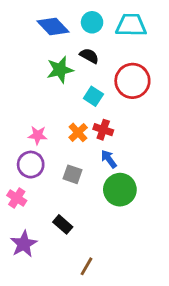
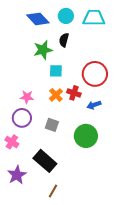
black semicircle: (89, 56) -> (64, 40), turned -104
red circle: (132, 81) -> (95, 74), moved
cyan square: (93, 96) -> (56, 71), moved, turned -32
blue arrow: (109, 159) -> (94, 105), moved, turned -72
black rectangle: (63, 224) -> (45, 161), size x1.6
brown line: (86, 266) -> (53, 191), moved

